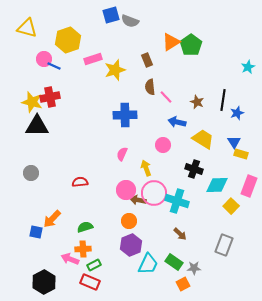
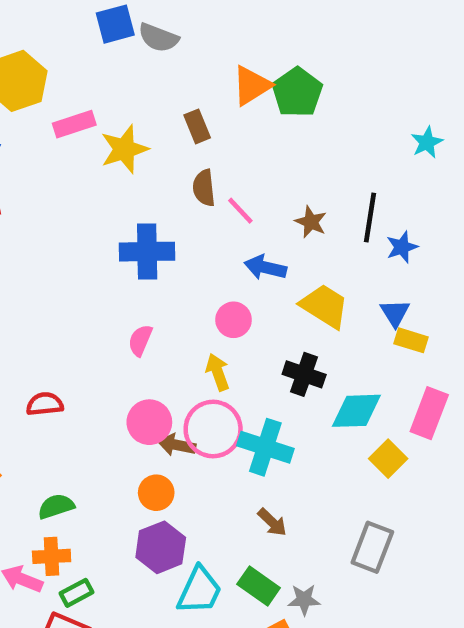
yellow arrow: (146, 168) -> (218, 372), moved

